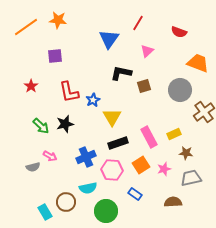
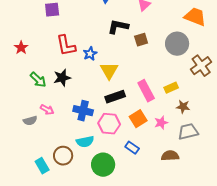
red star: (31, 86) -> (21, 48), moved
blue cross: (86, 157) -> (83, 111), turned 36

